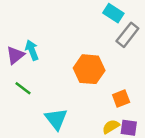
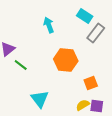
cyan arrow: (32, 50) -> (49, 25), moved
green line: (23, 88) -> (21, 65), moved

